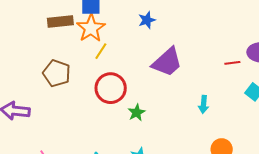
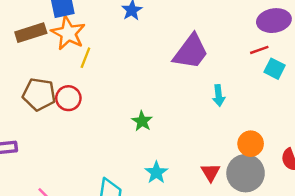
purple trapezoid: (167, 62) -> (191, 52), moved
red line: (232, 63) -> (259, 50), moved
red circle: (111, 88) -> (68, 98), moved, size x0.7

